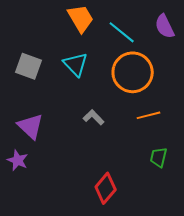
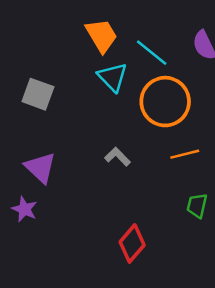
cyan triangle: (76, 64) -> (113, 77), moved

